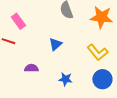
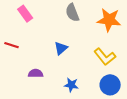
pink rectangle: (18, 21) -> (25, 14), moved

